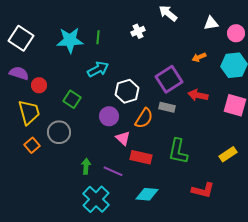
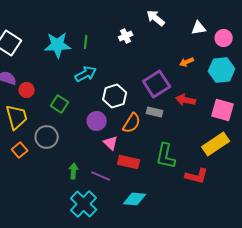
yellow rectangle: (228, 154) -> (216, 144), moved, size x1.5
red L-shape: (203, 190) -> (197, 176), moved

